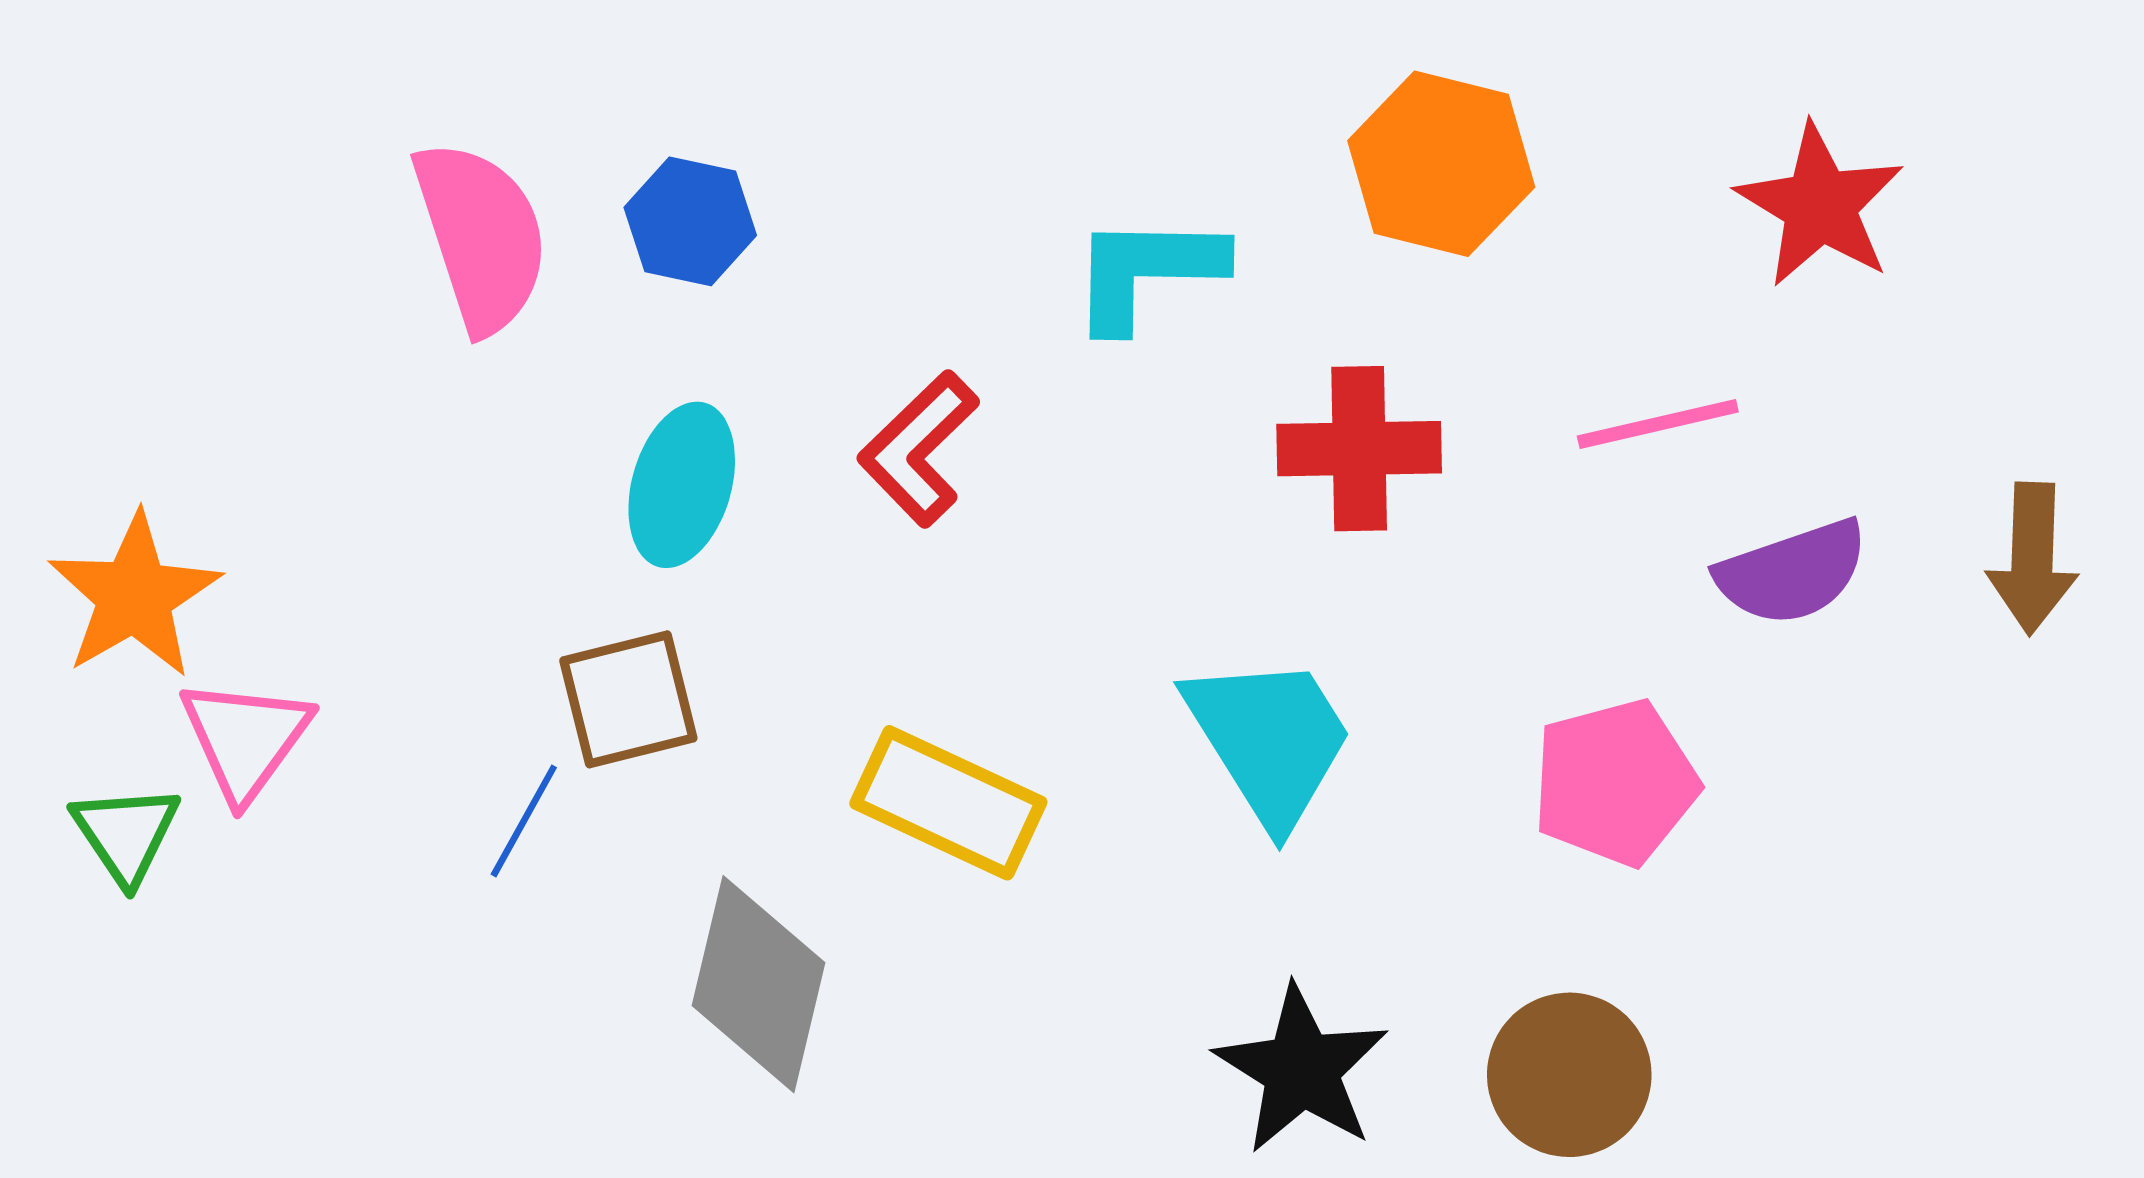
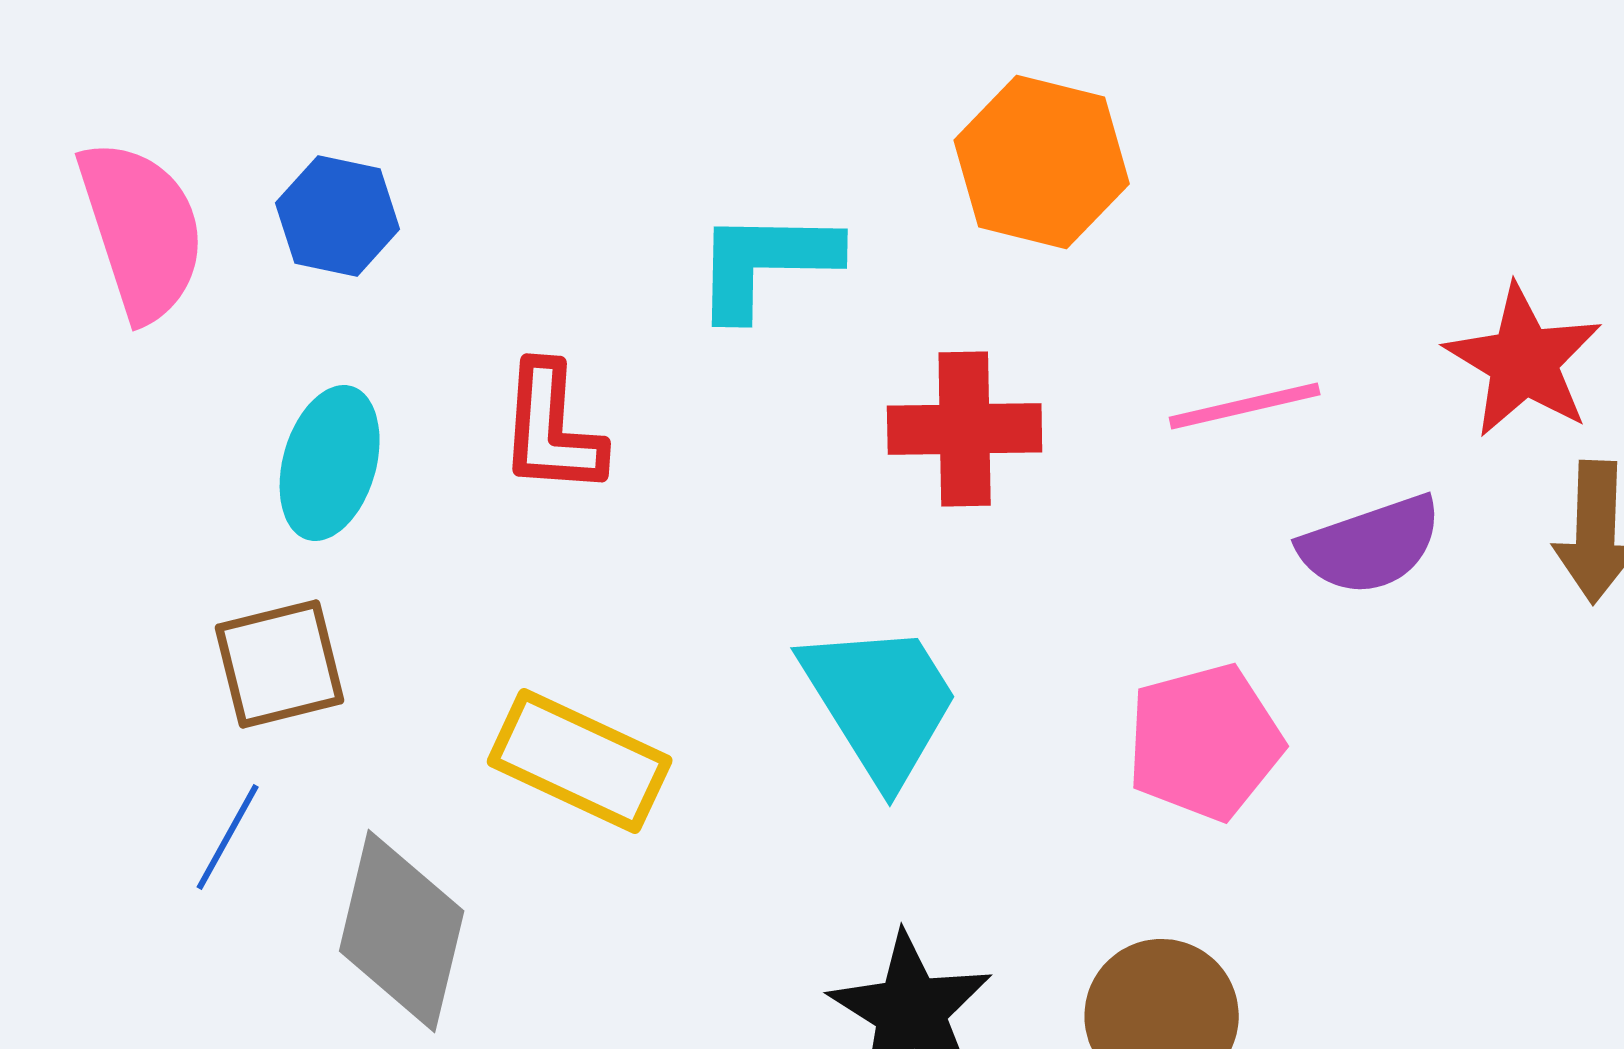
red star: (1820, 205) -> (1524, 361), moved
red L-shape: (919, 449) -> (552, 429), turned -42
blue line: (524, 821) -> (228, 837), moved

